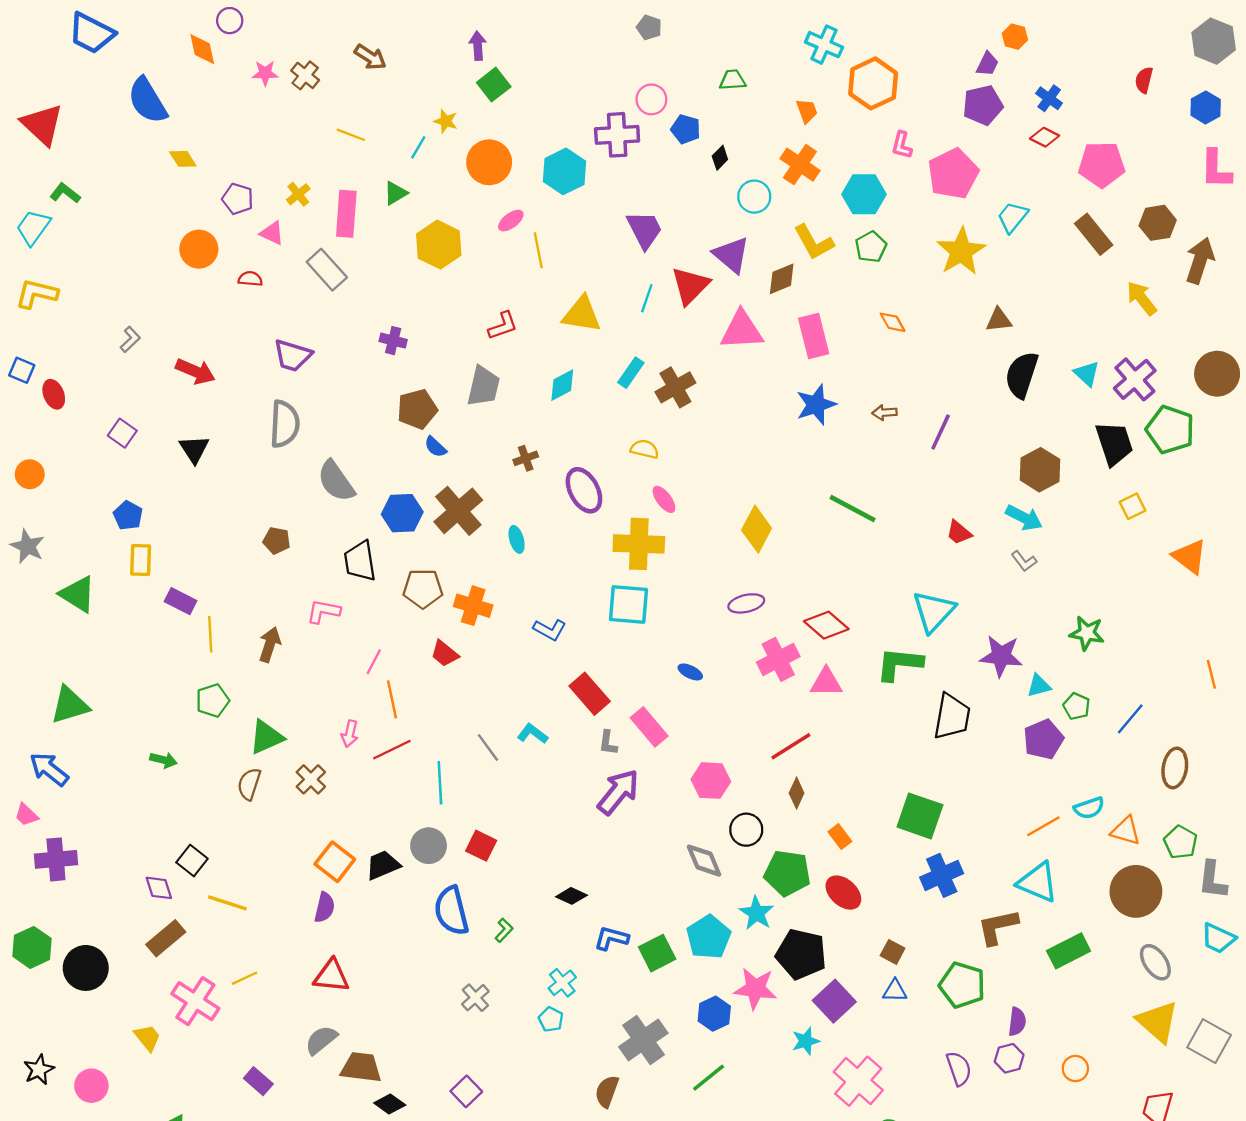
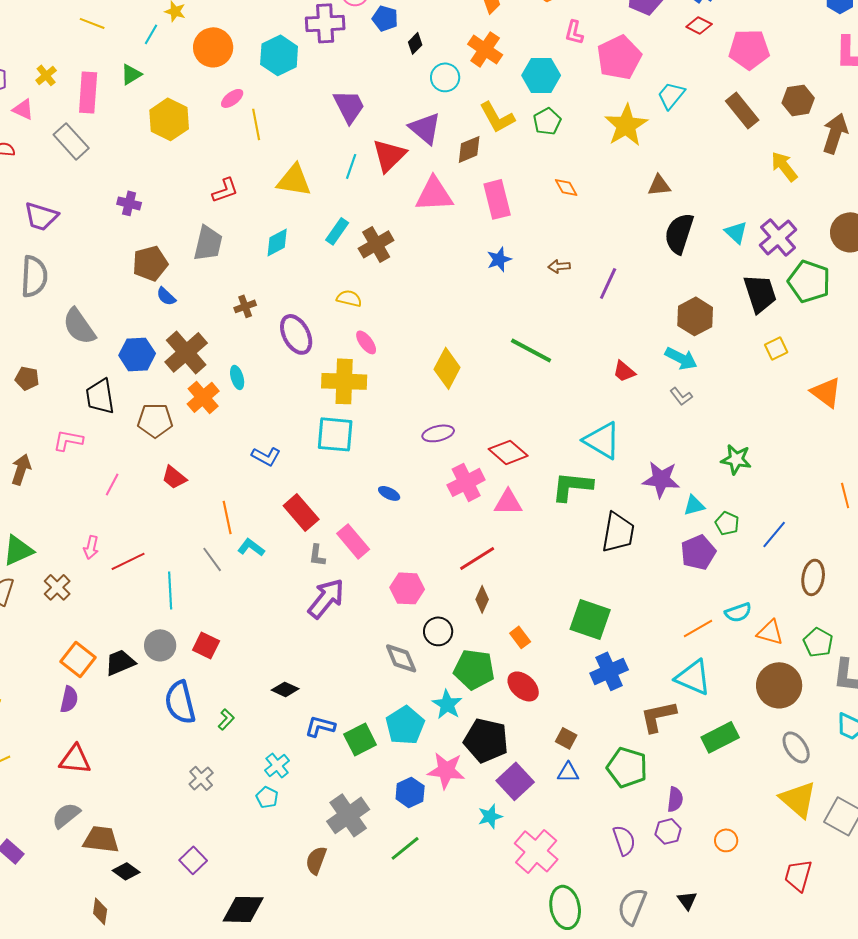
blue star: (816, 405) -> (499, 259), size x0.7
orange cross: (473, 606) -> (203, 397), moved, turned 32
cyan triangle: (934, 611) -> (602, 440), turned -42
orange line: (392, 699) -> (227, 517), moved

